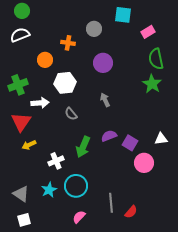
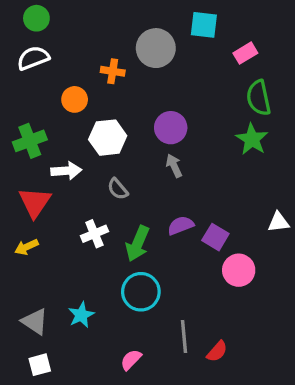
gray circle: (94, 29) -> (156, 48), size x1.5
purple circle: (103, 63) -> (171, 128), moved
white triangle: (161, 139) -> (278, 222), moved
yellow arrow: (29, 145) -> (26, 247), moved
white cross: (56, 161) -> (94, 234), moved
cyan circle: (76, 186) -> (141, 292), moved

